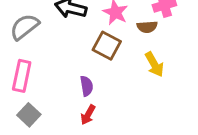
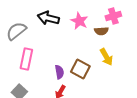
brown square: (107, 46) -> (80, 69), moved
pink rectangle: (22, 76) -> (26, 59), moved

